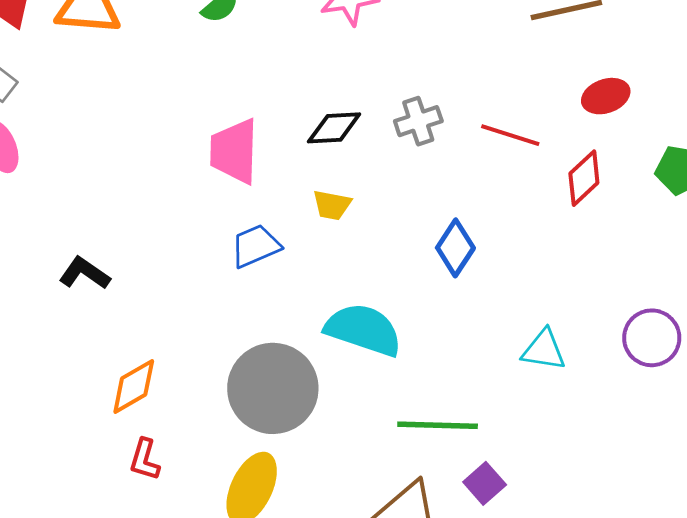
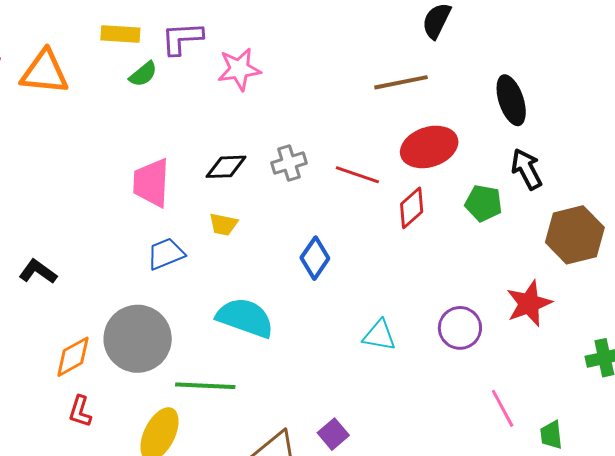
red ellipse: (606, 96) -> (429, 147), size x1.6
gray circle: (273, 388) -> (138, 339), moved
green line: (438, 425) -> (205, 386), moved

